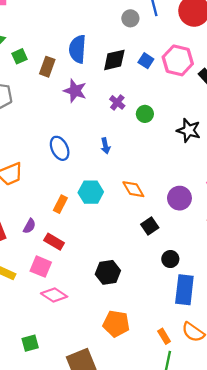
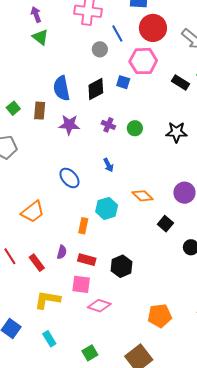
pink hexagon: (178, 60) -> (143, 61), moved
black hexagon: (108, 272) -> (121, 266), moved

